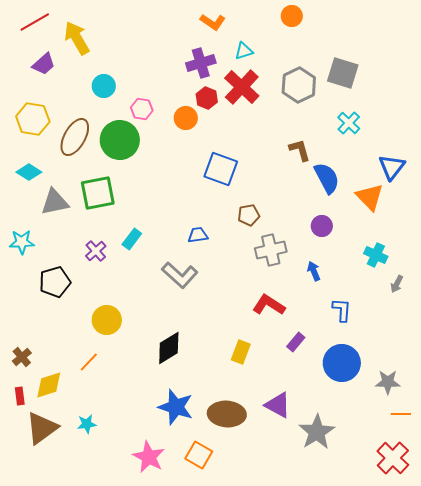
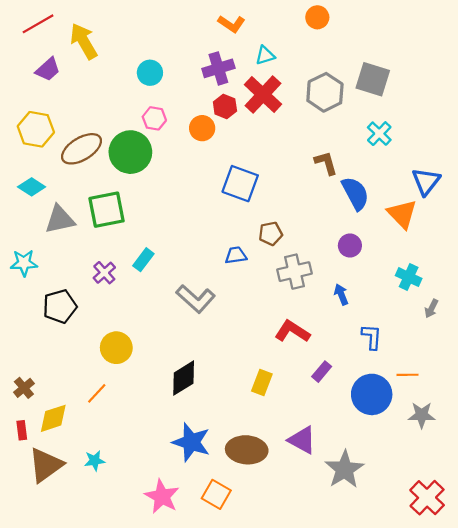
cyan circle: (104, 86) -> (150, 73), moved
brown ellipse: (75, 137) -> (82, 149), turned 30
blue trapezoid: (198, 235) -> (236, 255), moved
orange line: (401, 414) -> (408, 375), moved

